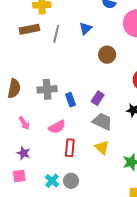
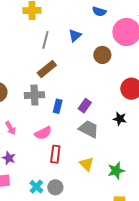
brown rectangle: (29, 29) -> (47, 69), moved, turned -30
brown circle: (107, 55) -> (102, 55), moved
blue rectangle: (71, 100) -> (58, 106), turned 32
yellow triangle: (102, 147) -> (87, 164), moved

